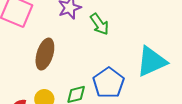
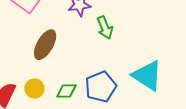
cyan triangle: (151, 61) -> (147, 76), turned 44

